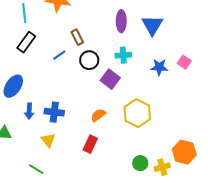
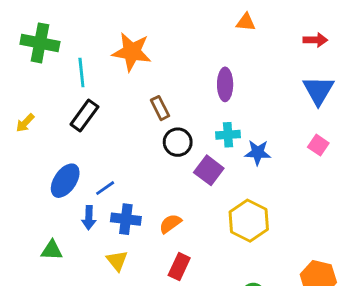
blue triangle: (152, 25) -> (318, 90), moved
blue line: (59, 55) -> (105, 188), moved
blue star: (159, 67) -> (258, 153), moved
orange semicircle: (98, 115) -> (170, 224), moved

